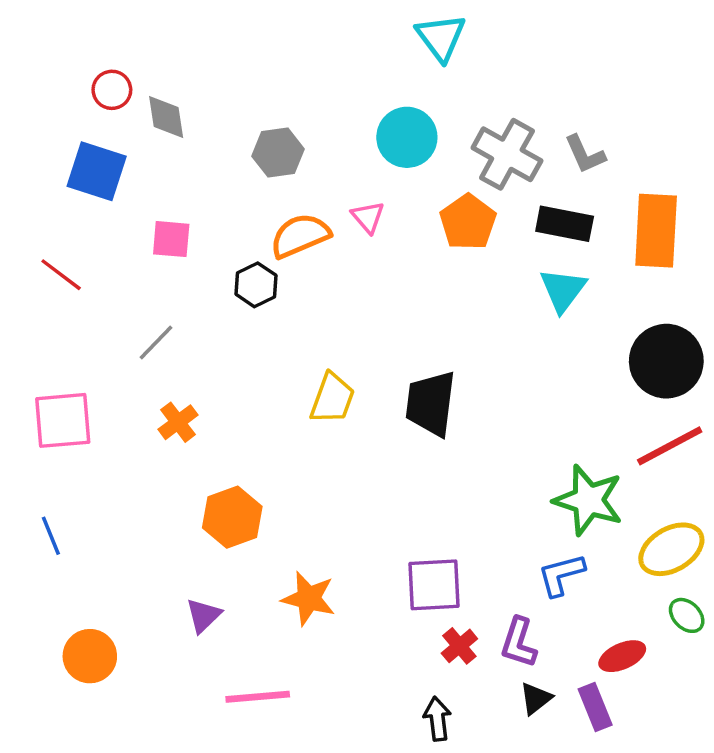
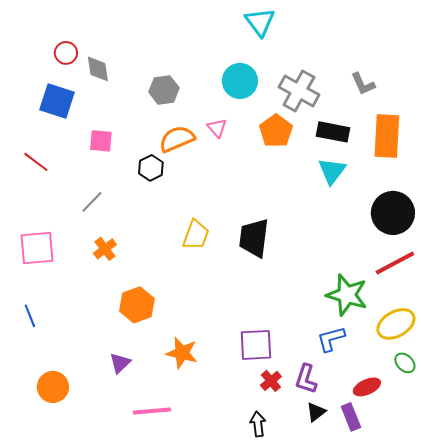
gray L-shape: (585, 154) -> (363, 84), moved

